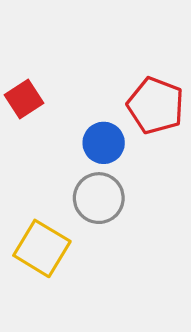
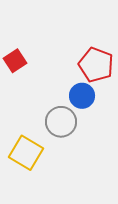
blue circle: (104, 143) -> (82, 96), moved

